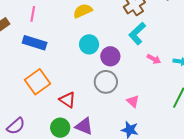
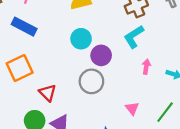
pink arrow: (154, 59) -> (146, 67), turned -120
pink triangle: (133, 101) -> (132, 108), moved

